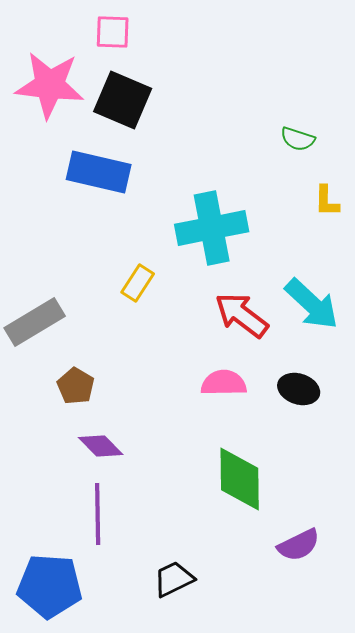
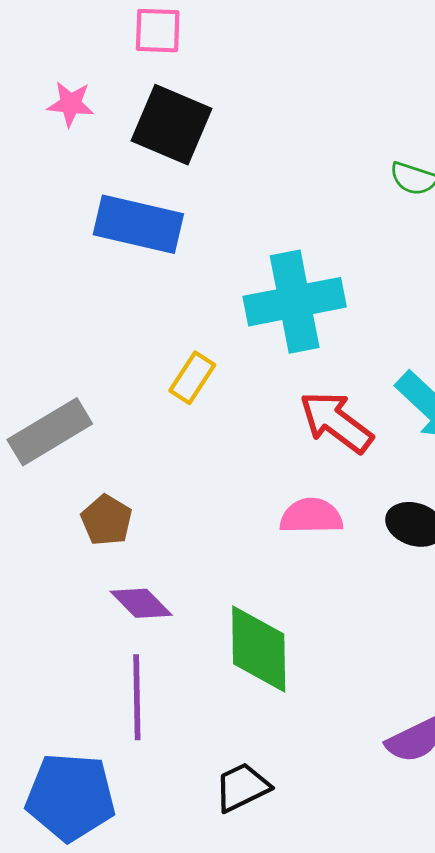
pink star: (50, 85) -> (71, 104), size x0.5
green diamond: (240, 479) -> (259, 649), moved

